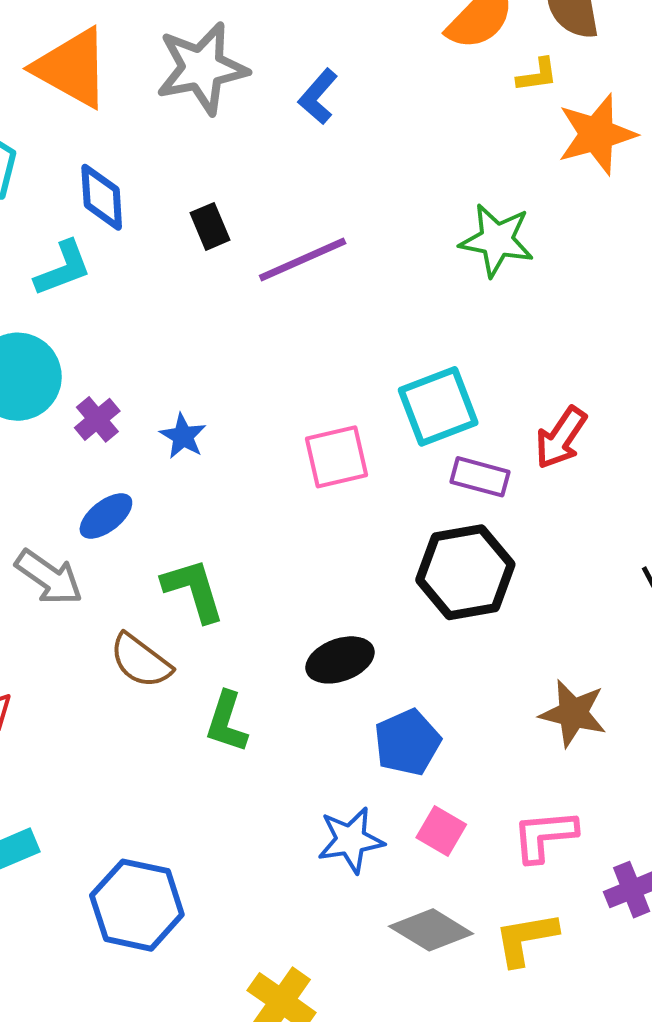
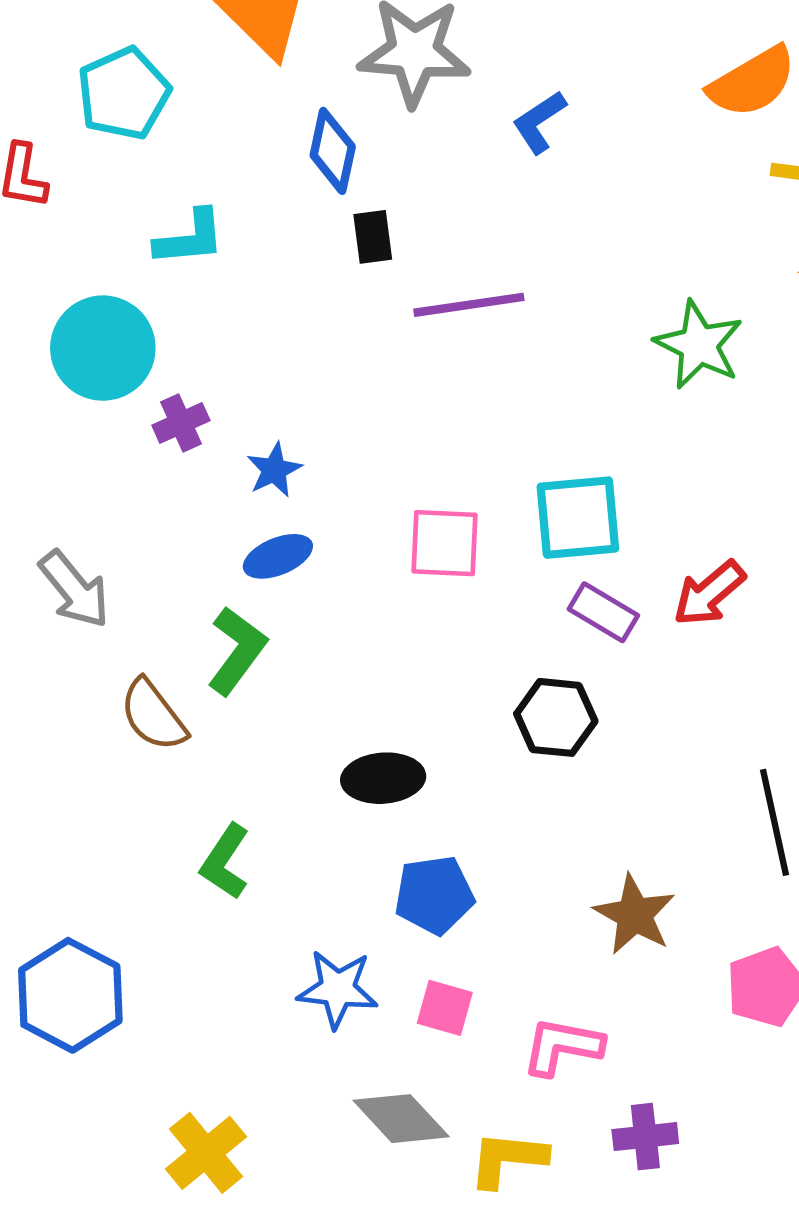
blue diamond: (102, 197) -> (333, 151), moved
blue ellipse: (106, 516) -> (278, 556), moved
black hexagon: (465, 572) -> (556, 717), size x0.7
green L-shape: (194, 590) -> (237, 651), turned 38
green L-shape: (227, 722) -> (225, 862), moved
pink square: (441, 831) -> (445, 1008), turned -30

